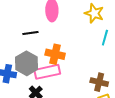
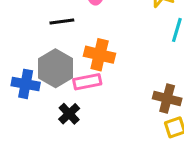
pink rectangle: (47, 72) -> (87, 82), size x0.7

